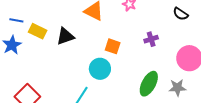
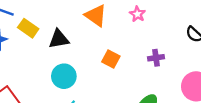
cyan circle: (100, 69) -> (64, 76), moved

